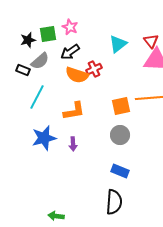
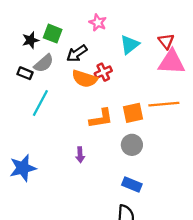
pink star: (70, 27) -> (98, 23), moved
green square: (48, 34) -> (53, 34), turned 30
orange L-shape: (74, 111) -> (101, 118), moved
blue star: (44, 138) -> (23, 168), moved

